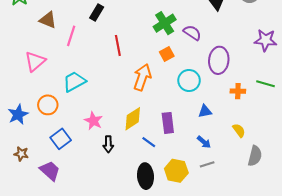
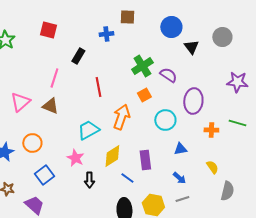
brown triangle: (48, 20) -> (50, 106), moved
cyan trapezoid: (74, 82) -> (88, 130), moved

